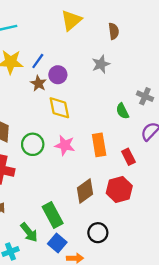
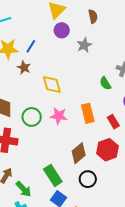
purple circle: (58, 75) -> (62, 30), moved
brown star: (38, 83) -> (24, 68), moved
green arrow: (29, 232) -> (24, 189), moved
black circle: (98, 233) -> (88, 179), moved

